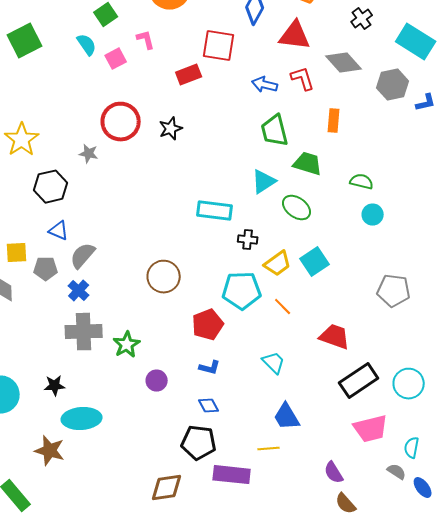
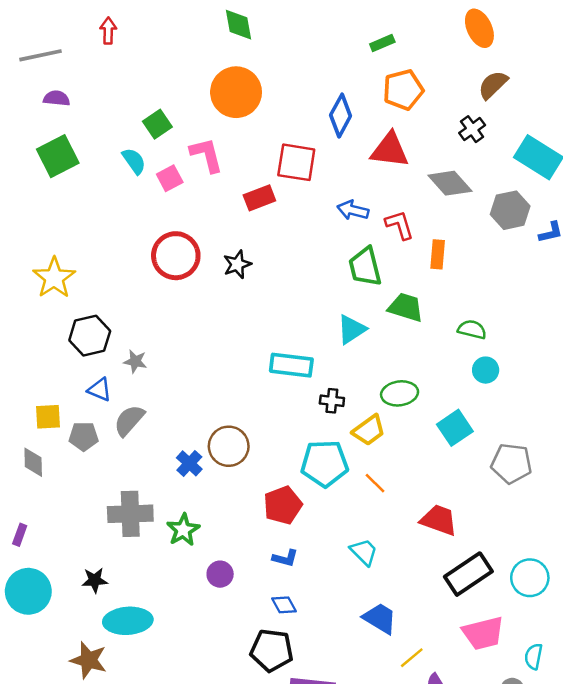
pink L-shape: (146, 40) -> (207, 155), size x1.5
red L-shape: (303, 79) -> (400, 225), moved
gray star: (89, 154) -> (135, 361), moved
green ellipse: (297, 208) -> (400, 393), moved, turned -44
cyan square: (315, 262) -> (455, 428), moved
blue cross: (79, 291) -> (189, 463), moved
blue trapezoid: (287, 417) -> (380, 618), turned 152
yellow line: (269, 449) -> (412, 658), moved, turned -35

